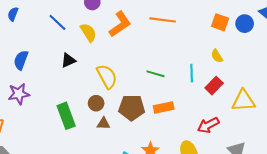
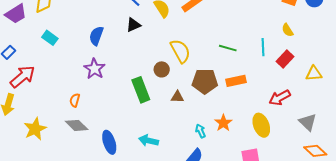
black triangle: (68, 60) -> (133, 25), moved
purple star: (19, 94) -> (94, 69), turned -30
yellow triangle: (243, 101) -> (314, 73), size x0.7
brown circle: (96, 103) -> (162, 69), moved

